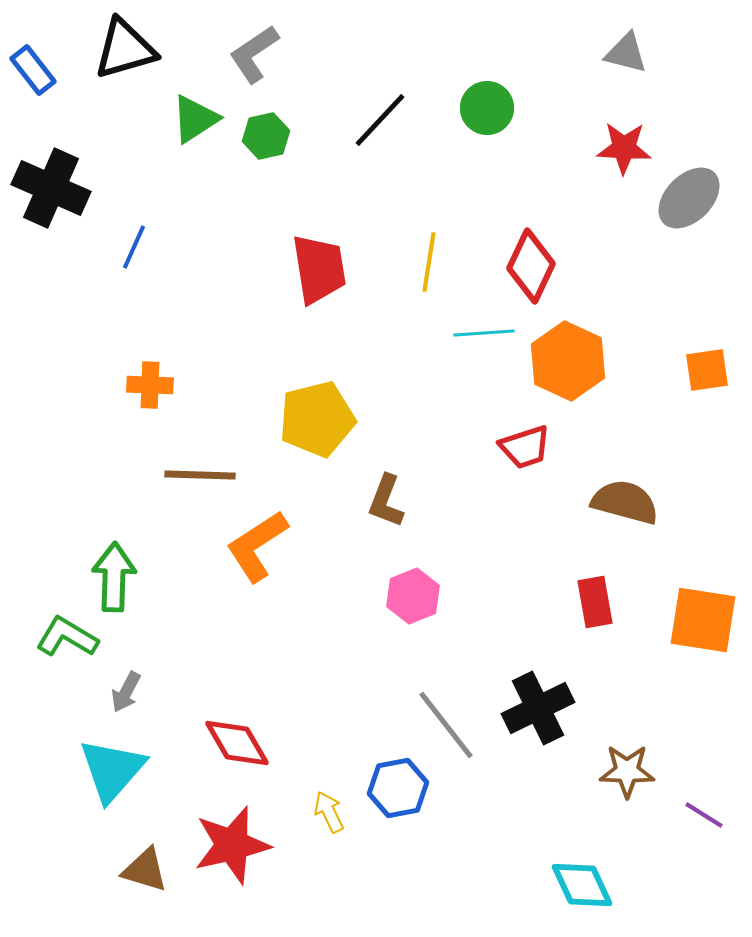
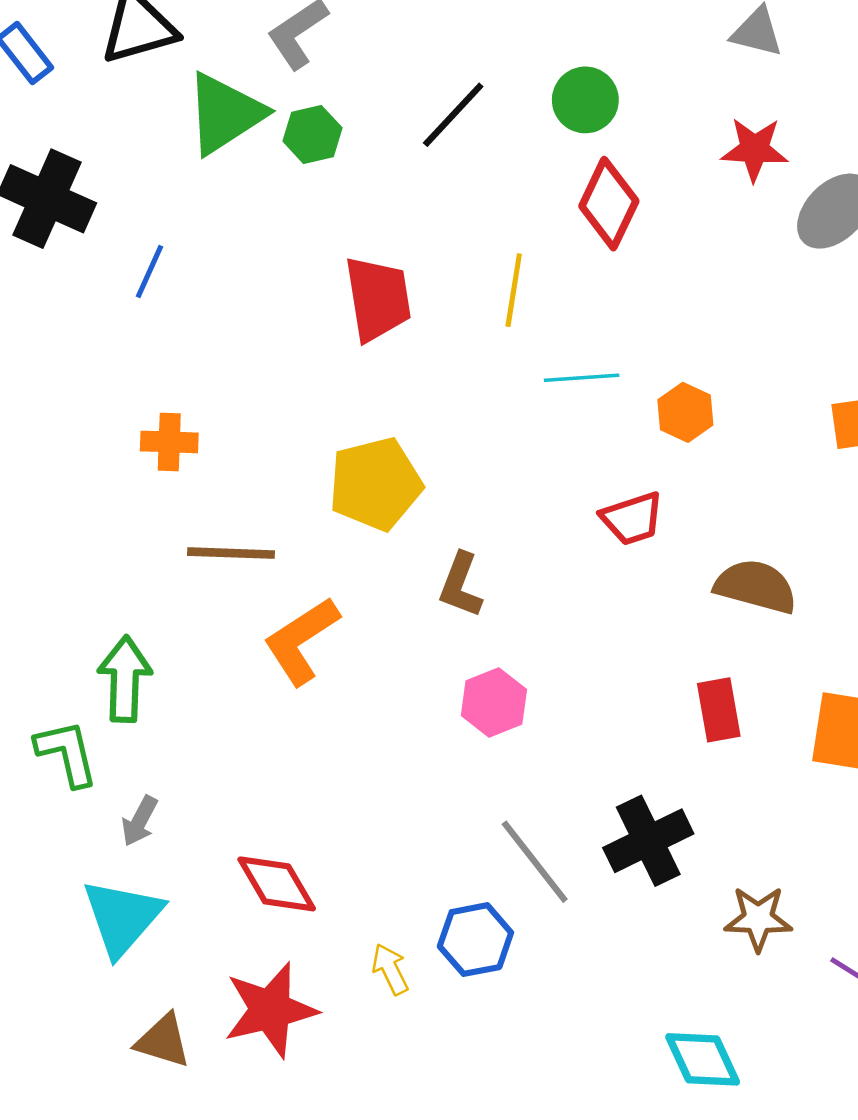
green triangle: (195, 119) -> (225, 114), size x1.4
red diamond: (531, 266) -> (609, 204), moved
orange hexagon: (568, 361) -> (685, 412), size x0.6
green L-shape: (67, 637) -> (67, 753), turned 46

